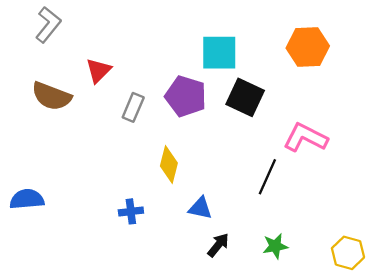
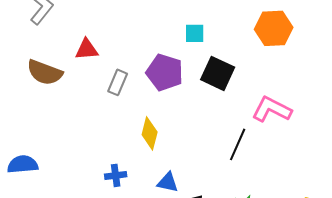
cyan square: (219, 53) -> (195, 33), size x0.6
red triangle: (98, 70) -> (87, 49), turned 40
blue triangle: (200, 208) -> (168, 182), moved

